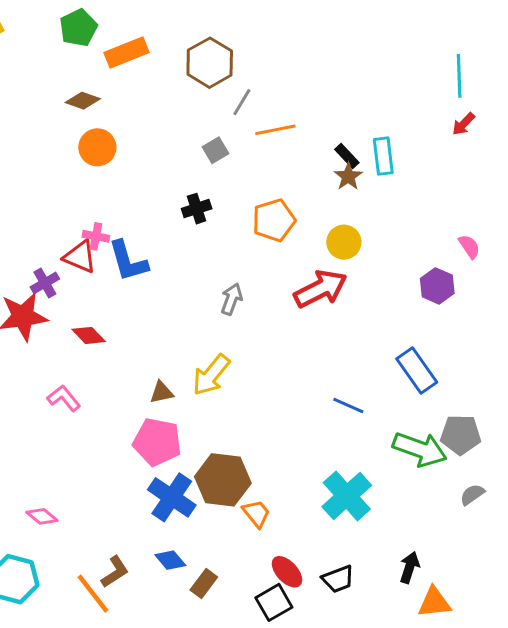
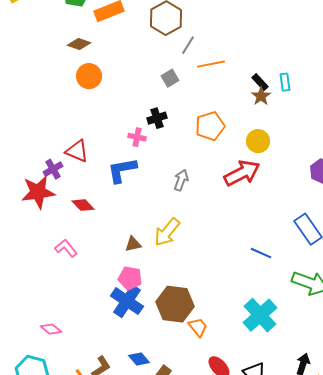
cyan rectangle: (383, 156) -> (285, 82), size x0.7
pink cross: (96, 236) -> (137, 137), moved
blue L-shape: (128, 261) -> (122, 170), moved, turned 96
pink pentagon: (157, 442) -> (130, 278), size x0.7
blue cross: (172, 497) -> (127, 301), moved

